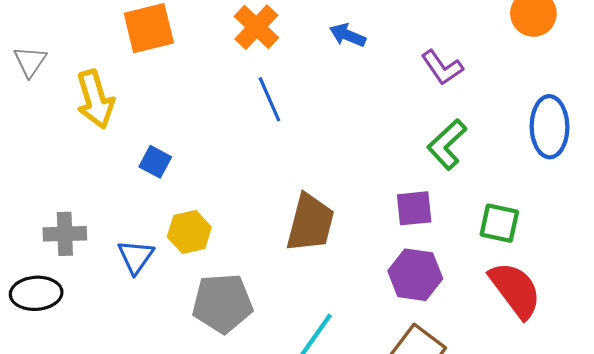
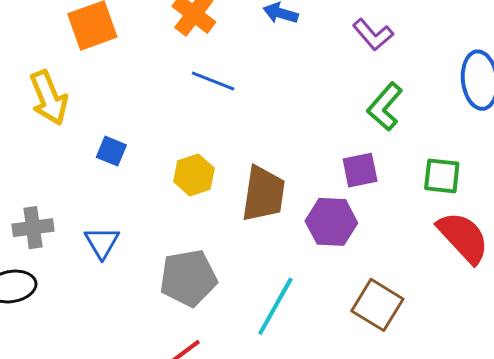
blue line: (269, 99) -> (213, 81), turned -39
yellow hexagon: (189, 232) -> (194, 175), moved
purple hexagon: (415, 275) -> (331, 222), moved

